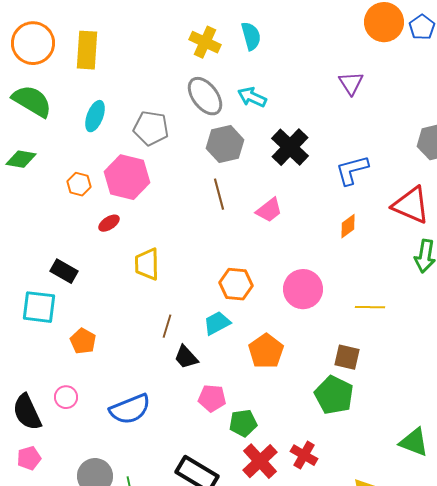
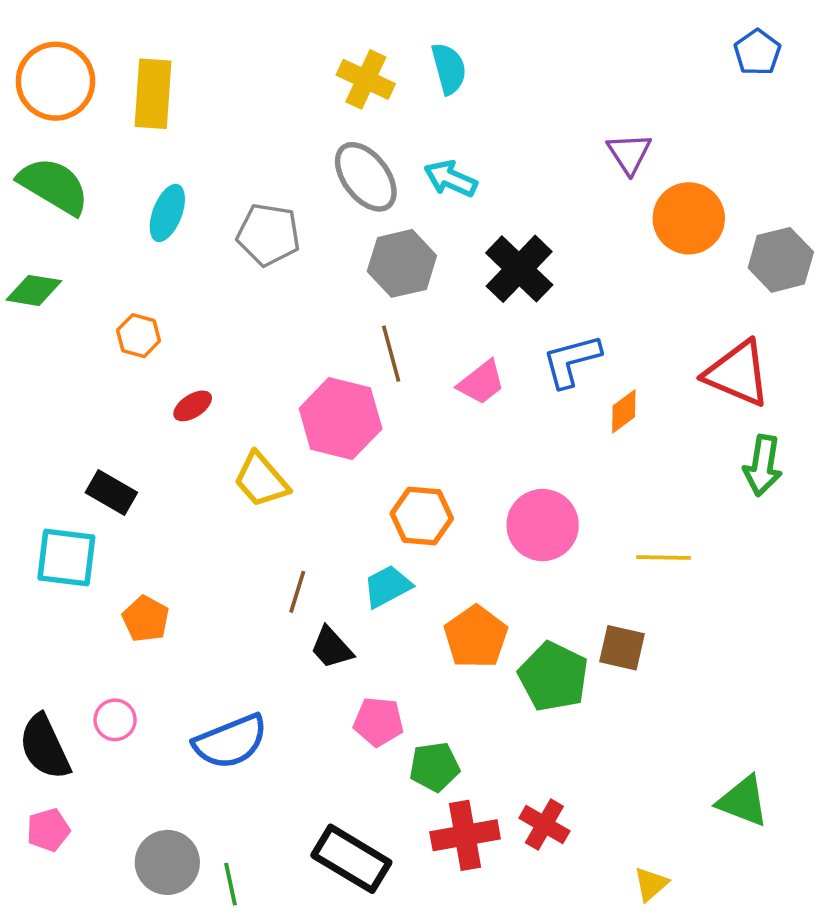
orange circle: (384, 22) -> (689, 218), moved
blue L-shape: (352, 170) -> (571, 361), moved
pink hexagon: (127, 177) -> (341, 419), moved
yellow trapezoid: (147, 264) -> (261, 480), turned -40
green pentagon: (334, 395) -> (553, 677), moved
red cross: (260, 461) -> (465, 835), turned 33

